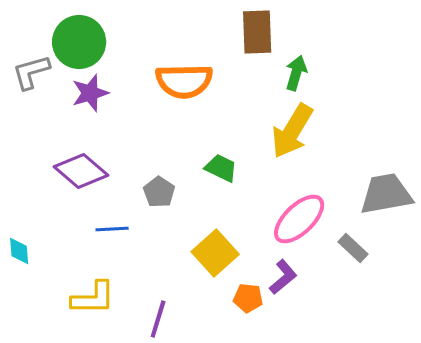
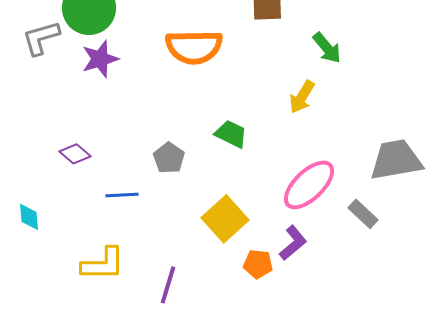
green arrow: (296, 73) -> (327, 48), moved, turned 124
yellow arrow: (292, 131) -> (302, 97), size x0.6
purple diamond: (81, 171) -> (75, 154), moved, size x0.6

